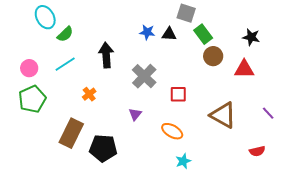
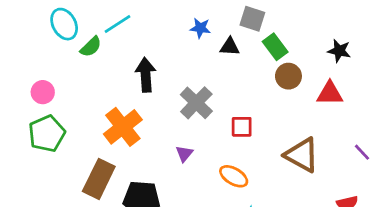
blue star: (147, 32) -> (200, 28), moved
cyan line: (65, 64) -> (118, 24), moved
orange cross: (89, 94) -> (123, 127), size x2.0

